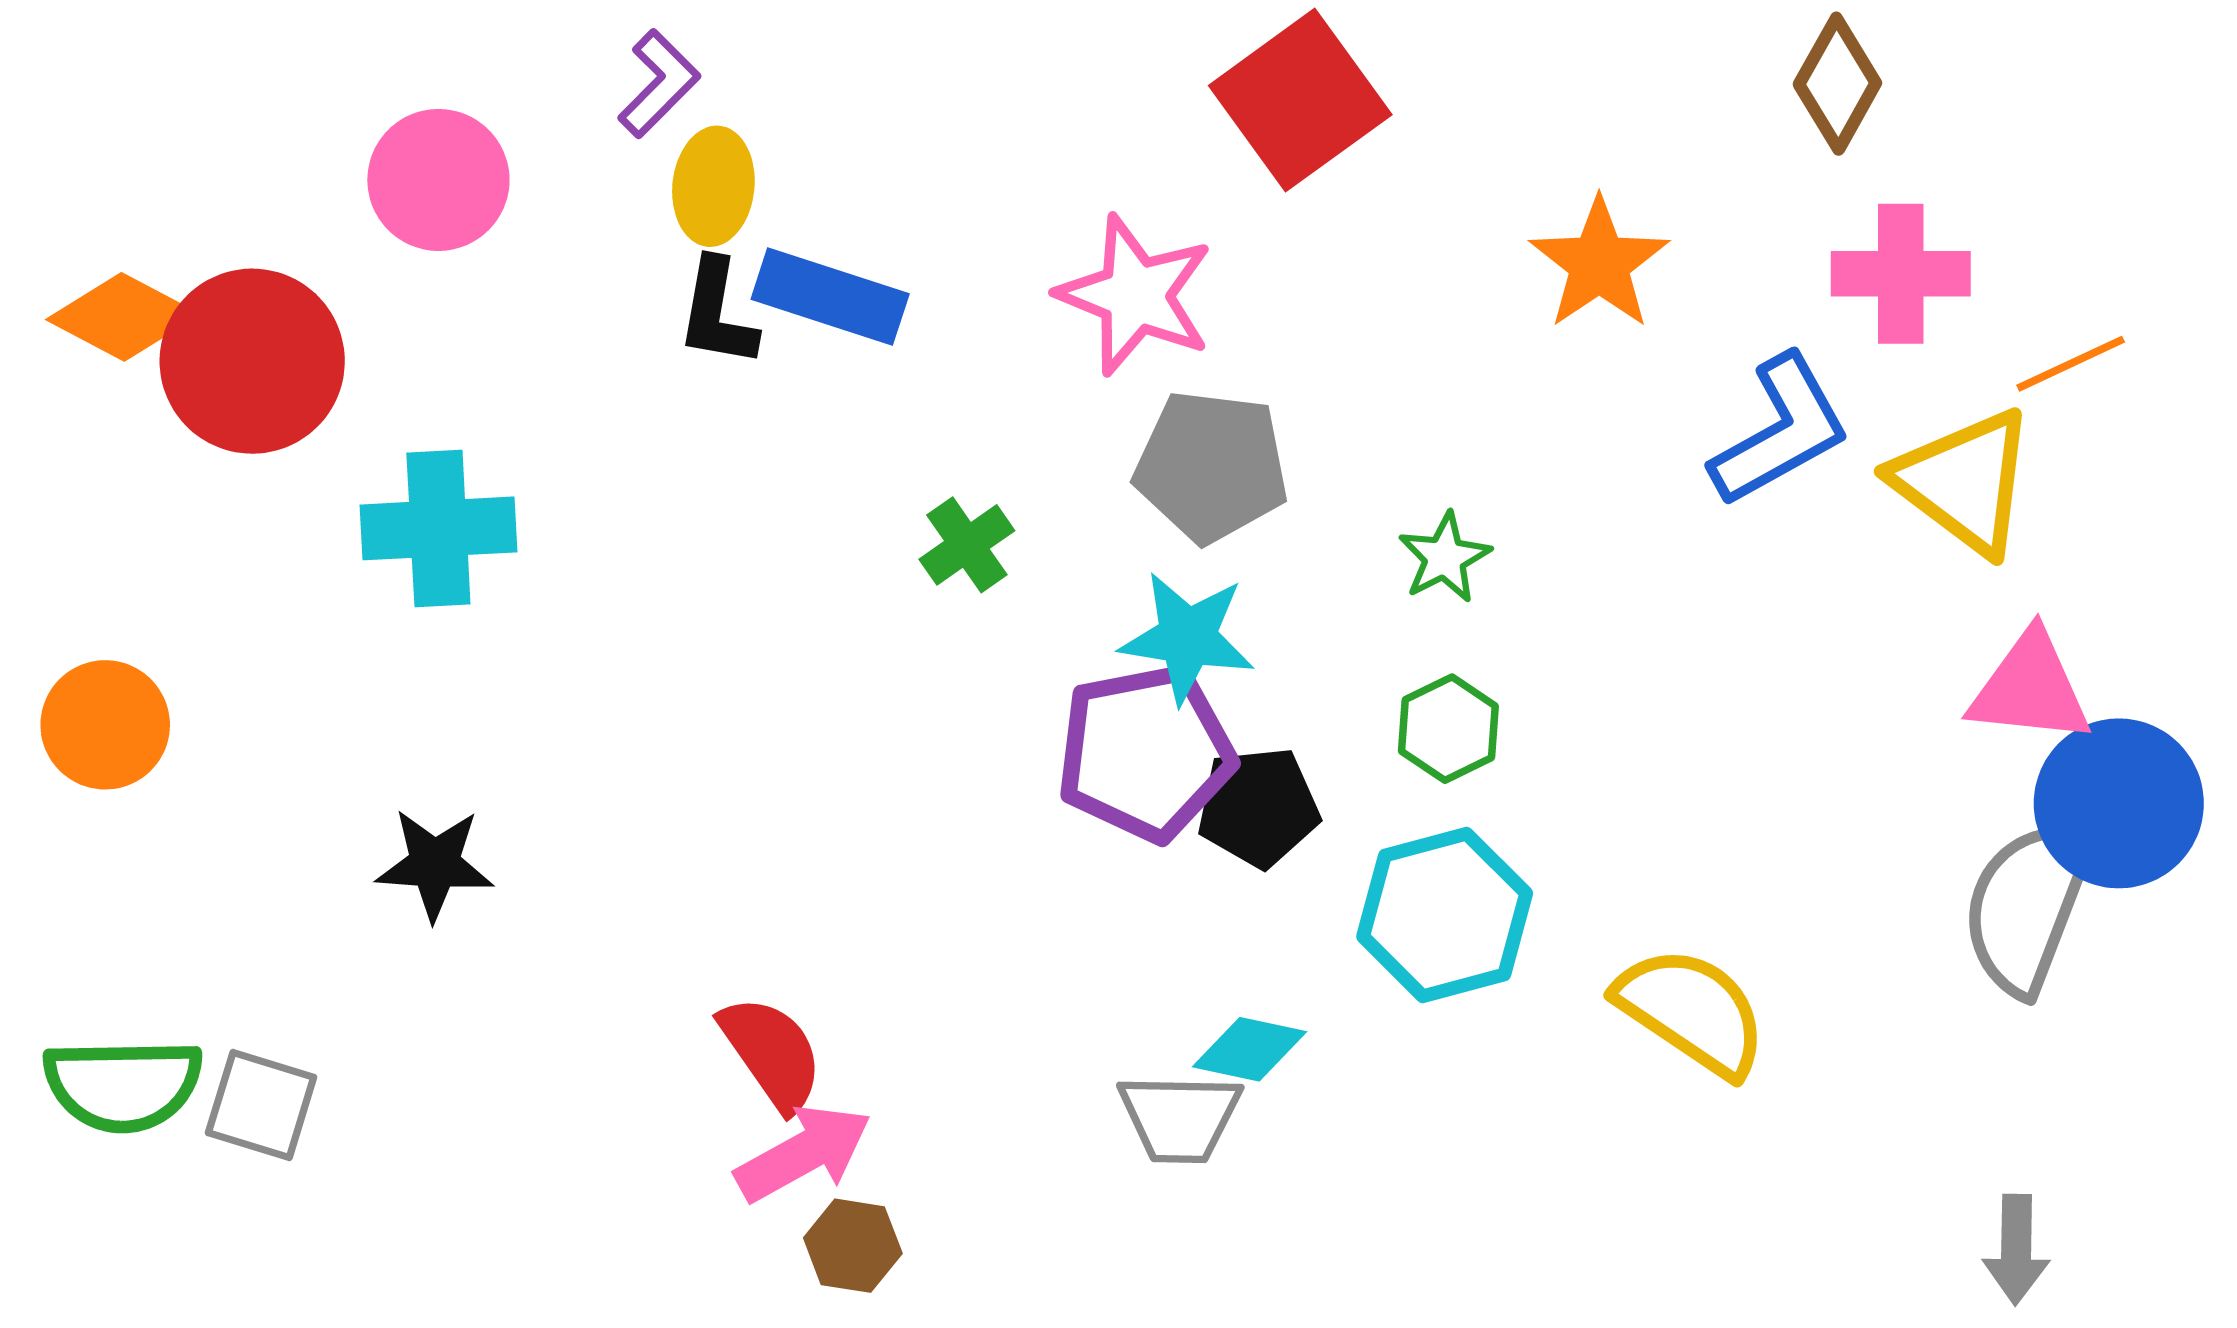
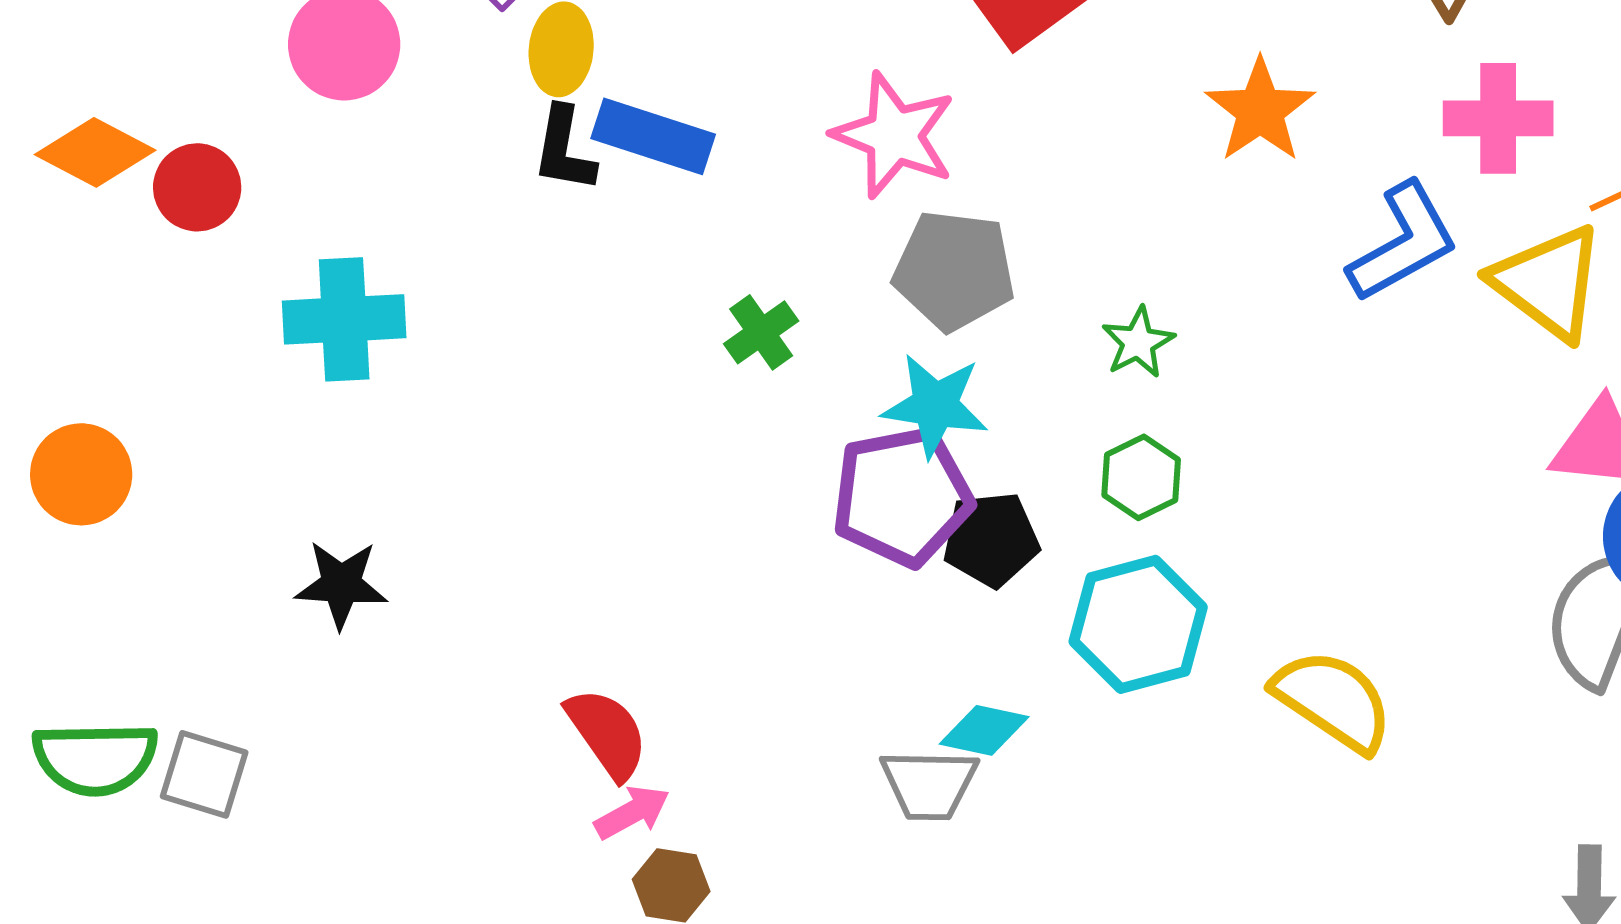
red circle: (252, 361) -> (197, 187), size x0.6
pink arrow: (803, 1153) -> (632, 812), size x0.7

